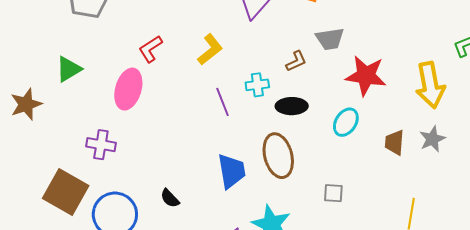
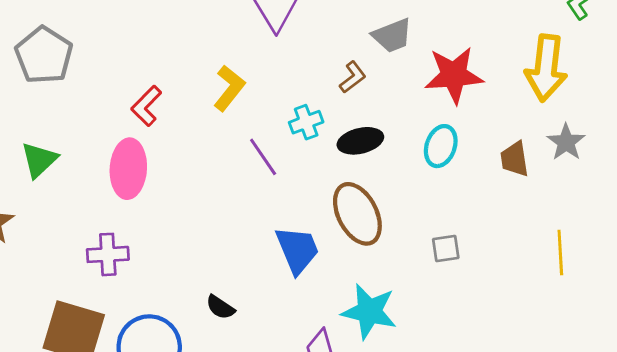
yellow arrow: (430, 85) -> (546, 68), turned 30

